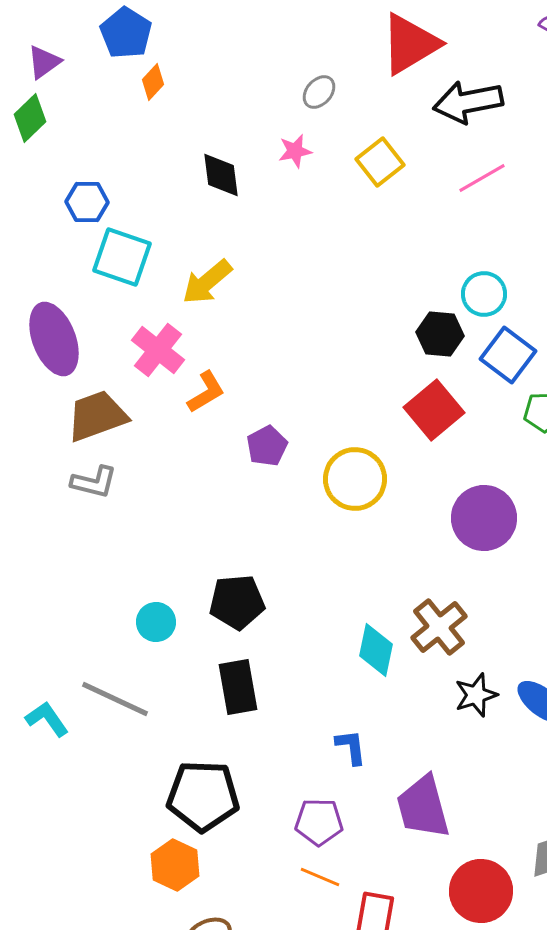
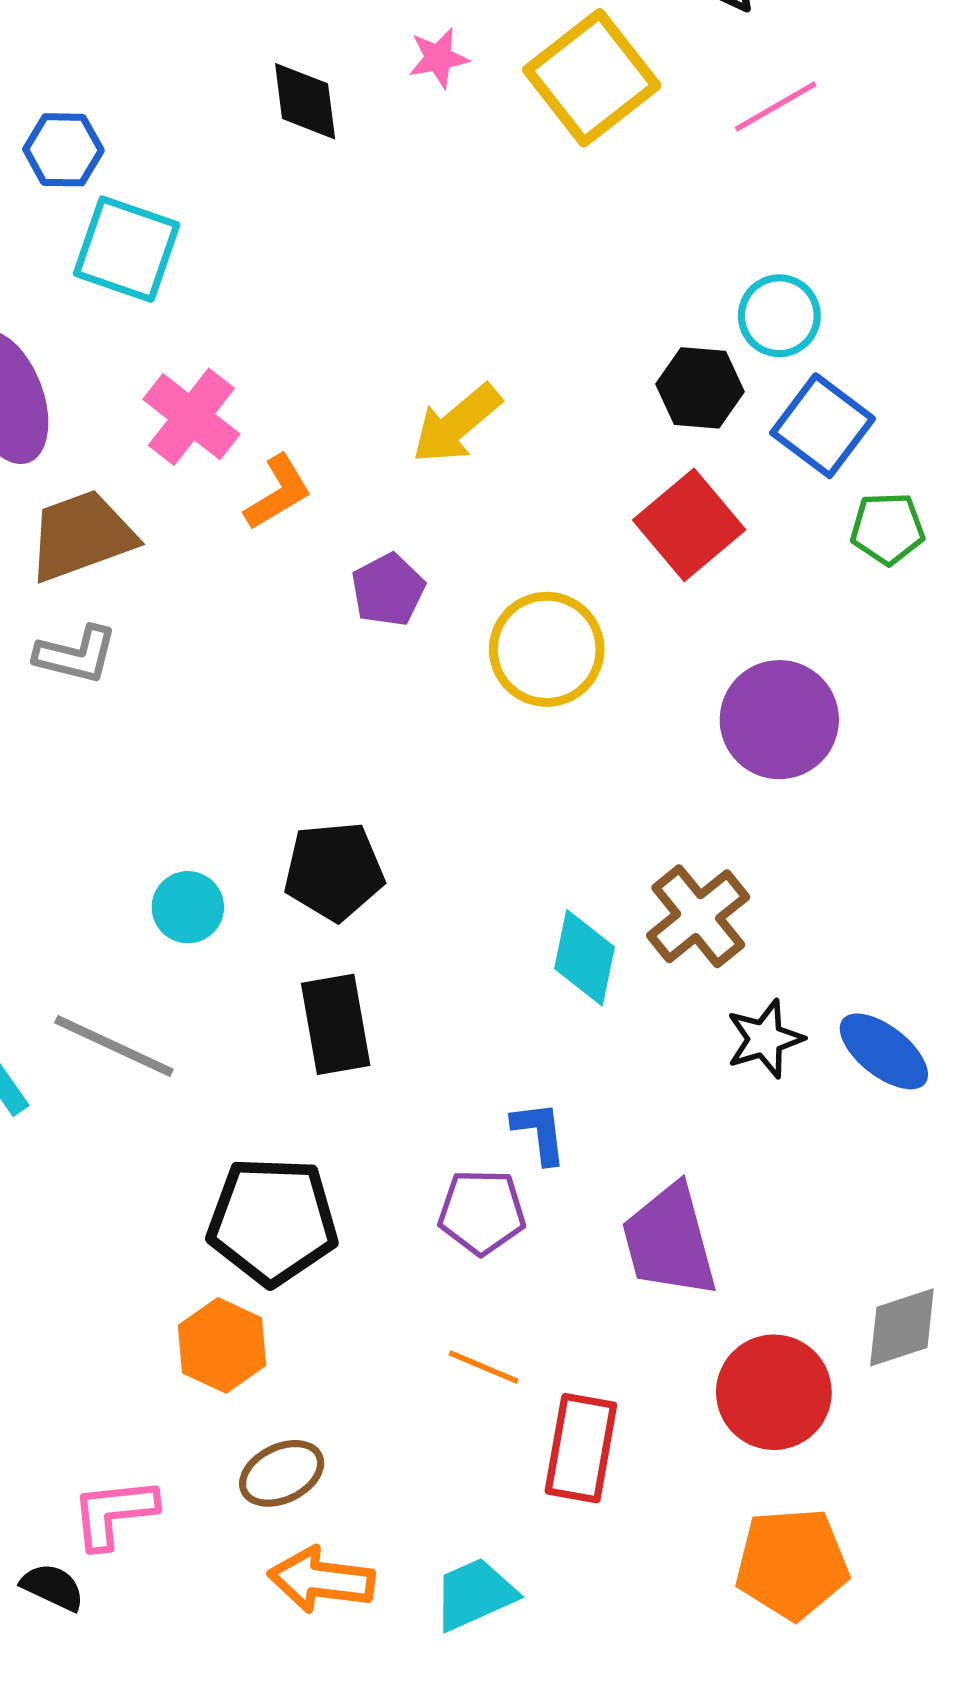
yellow square: (380, 162) -> (592, 78), size x1.5
yellow arrow: (207, 282) -> (457, 424), moved
purple pentagon: (319, 822) -> (482, 1212), moved

